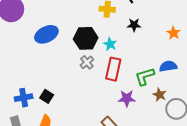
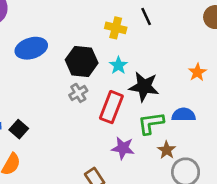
black star: (134, 25) -> (144, 87), moved, size x1.6
cyan star: (110, 44) -> (118, 65), moved

